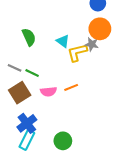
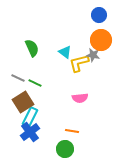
orange line: (71, 87) -> (72, 131), moved, turned 32
pink semicircle: (48, 92) -> (80, 98), moved
cyan rectangle: (27, 140) -> (30, 117), moved

